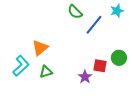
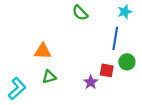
blue line: (94, 25) -> (115, 38), moved, turned -30
orange triangle: (40, 48) -> (43, 51), turned 42
cyan L-shape: (21, 66) -> (17, 89), moved

